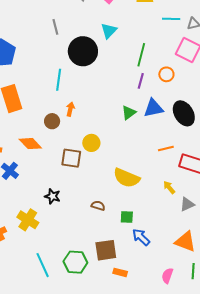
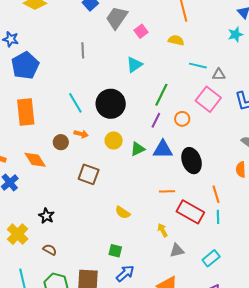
black circle: (83, 51) -> (111, 104), moved
cyan line: (59, 80) -> (75, 103), turned -50
orange arrow: (70, 109) -> (81, 134), turned 80
yellow circle: (91, 143) -> (114, 141), moved
brown square: (71, 158) -> (89, 174), moved
yellow semicircle: (127, 178) -> (123, 212), size x0.6
brown semicircle: (98, 206) -> (50, 250), moved
blue arrow: (141, 237) -> (125, 273), turned 84

